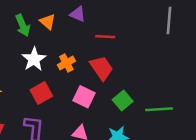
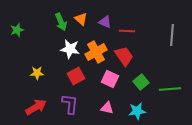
purple triangle: (78, 14) -> (105, 22), moved
gray line: (169, 20) -> (172, 35), moved
white star: (34, 59) -> (70, 49), turned -30
orange cross: (66, 63) -> (96, 52), size x1.5

